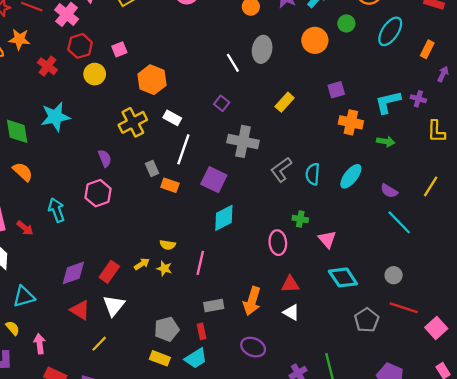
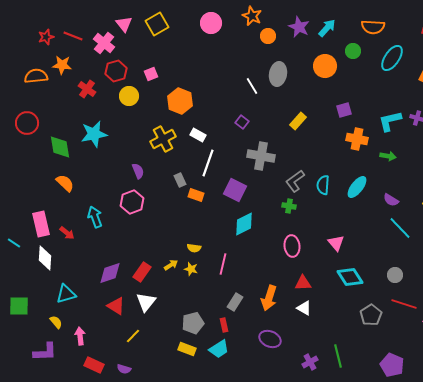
green cross: (300, 219) -> (289, 206), moved
gray rectangle: (214, 306) -> (235, 302), turned -48

